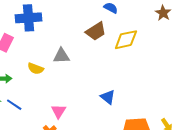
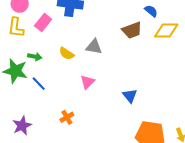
yellow diamond: (126, 40) -> (166, 30), moved
pink triangle: (59, 111) -> (87, 82), moved

